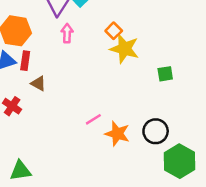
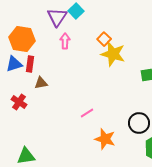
brown triangle: (38, 83) -> (41, 83), turned -40
orange star: (117, 134) -> (105, 139), moved

